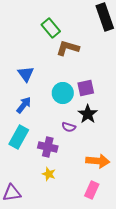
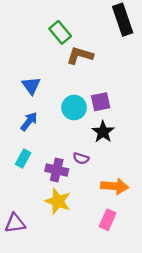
purple semicircle: (69, 127) -> (81, 158), moved
cyan rectangle: (19, 137) -> (23, 158), size x0.7
yellow star: (49, 174) -> (58, 201), size x1.6

